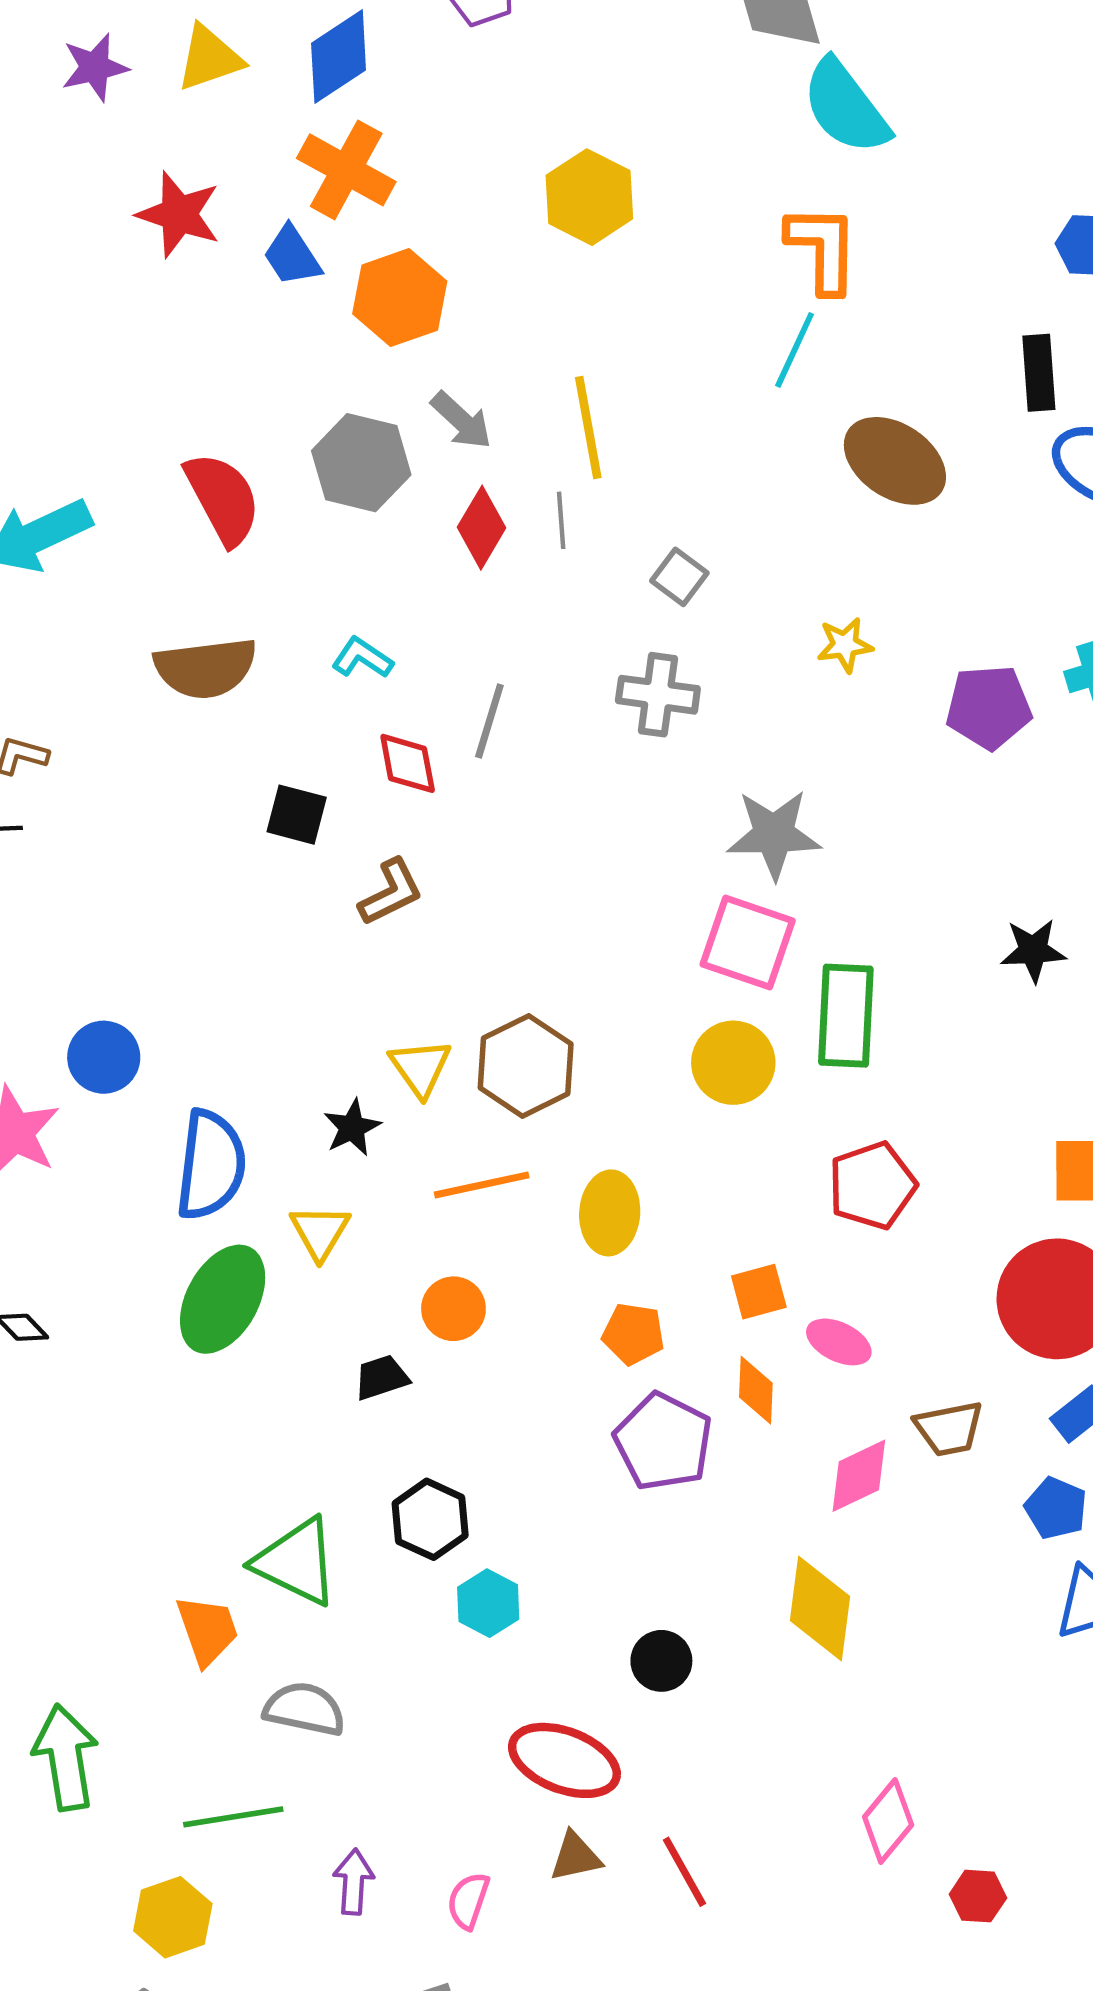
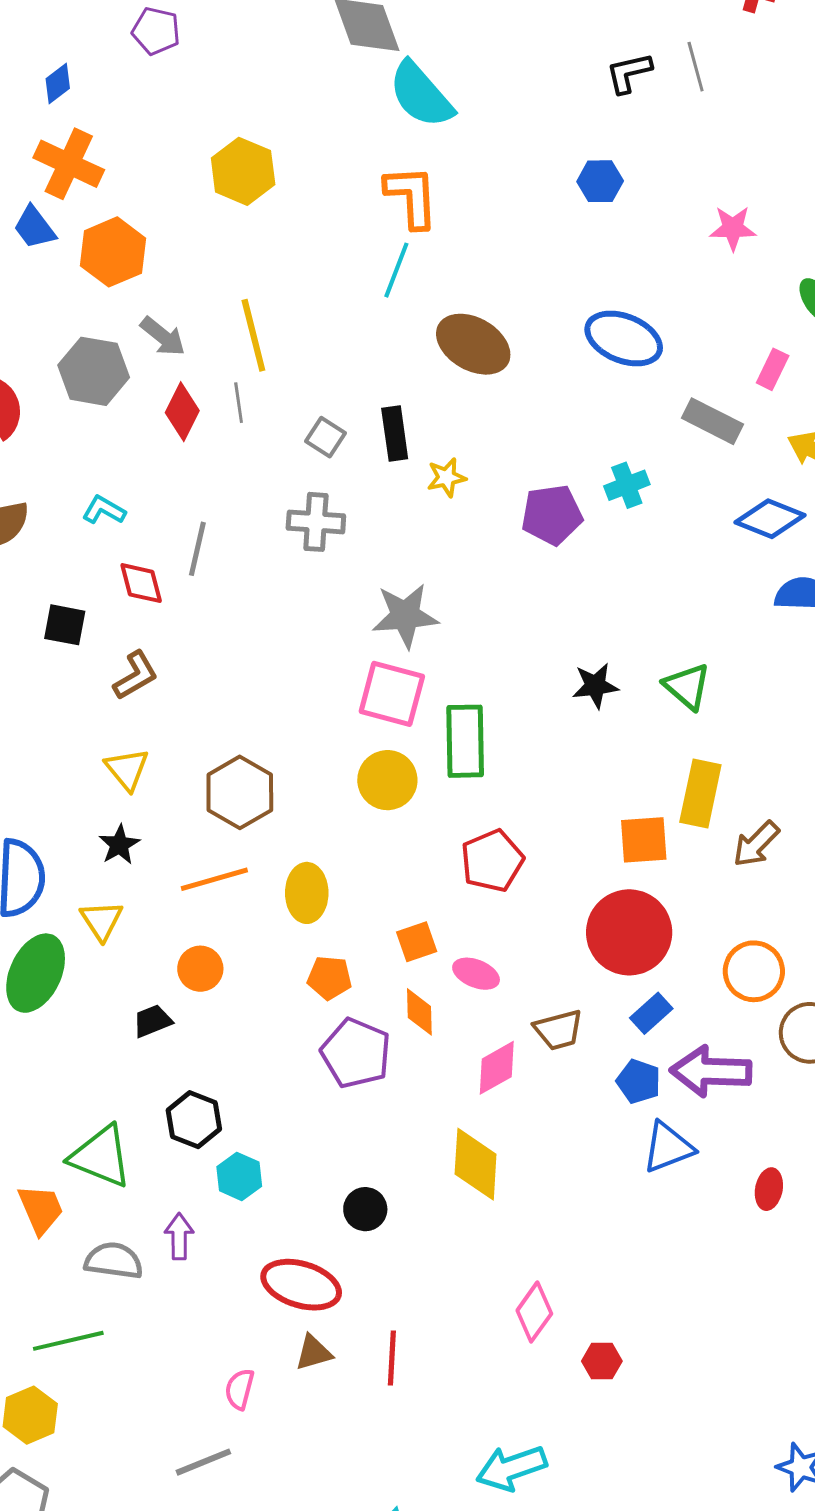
blue diamond: (339, 57) -> (58, 84), size x0.6
black rectangle: (1039, 373) -> (395, 434), moved
yellow triangle: (420, 1068) -> (127, 769), moved
red line: (684, 1872) -> (392, 1358), turned 36
purple arrow: (353, 1882) -> (179, 1236), moved

